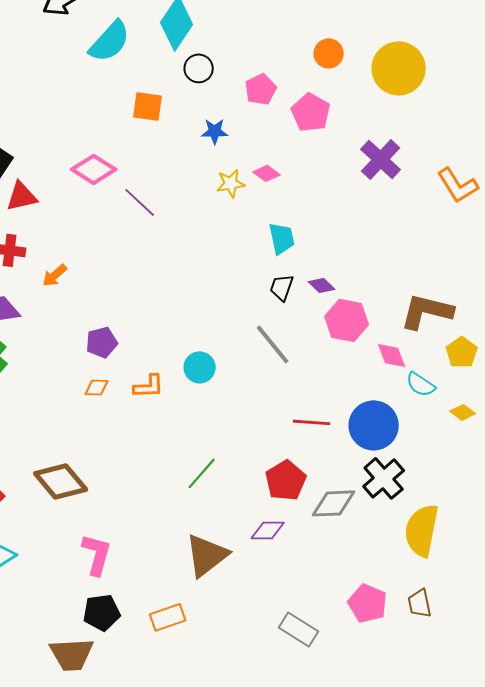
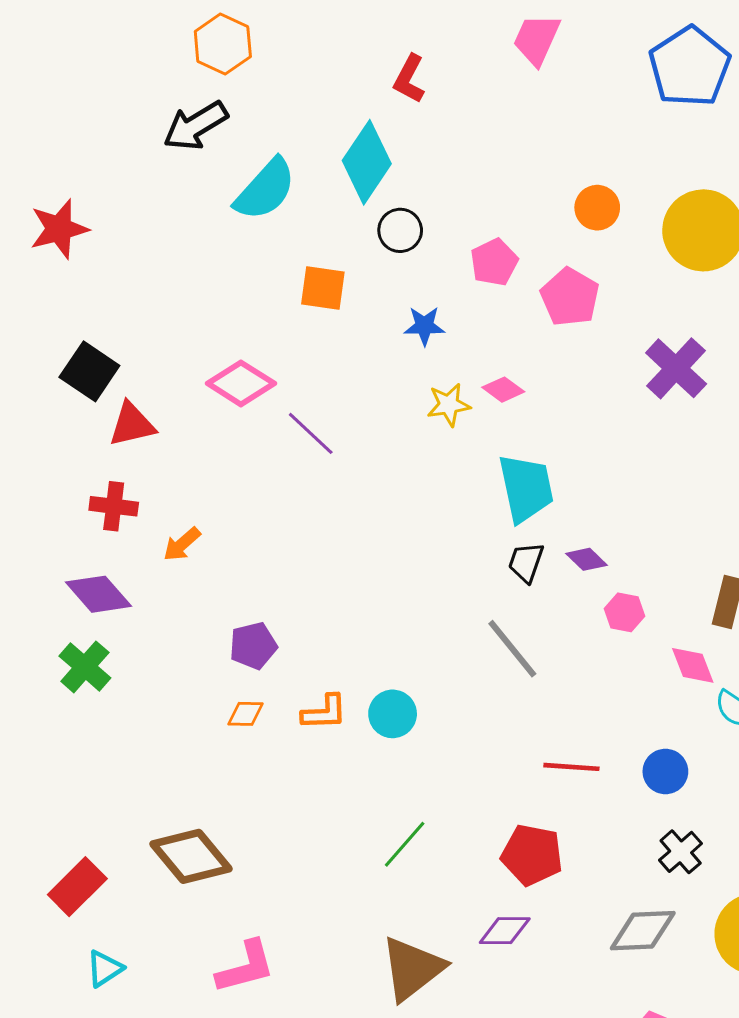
cyan trapezoid: (282, 238) -> (526, 488), size x1.4
pink hexagon: (347, 320) -> (624, 612), size x0.6
cyan circle: (200, 367) -> (393, 714), moved
blue circle: (374, 425) -> (665, 771), size x0.6
black cross: (384, 478) -> (681, 852), size x0.7
red pentagon: (286, 480) -> (532, 855), turned -30
gray diamond: (334, 503) -> (643, 931), moved
pink L-shape: (97, 554) -> (246, 967), turned 60

